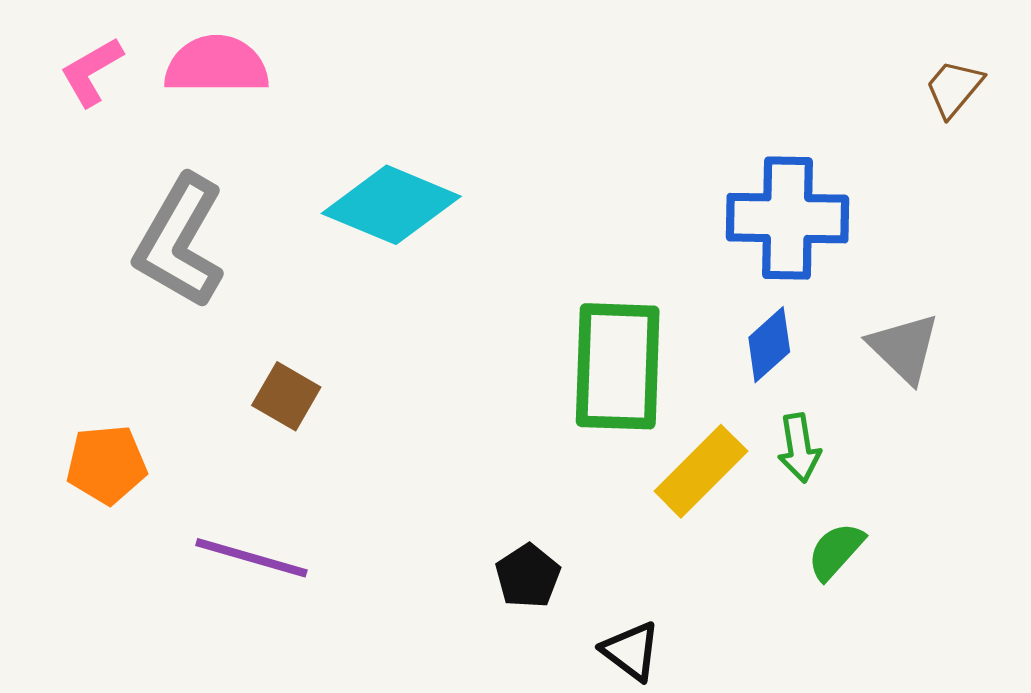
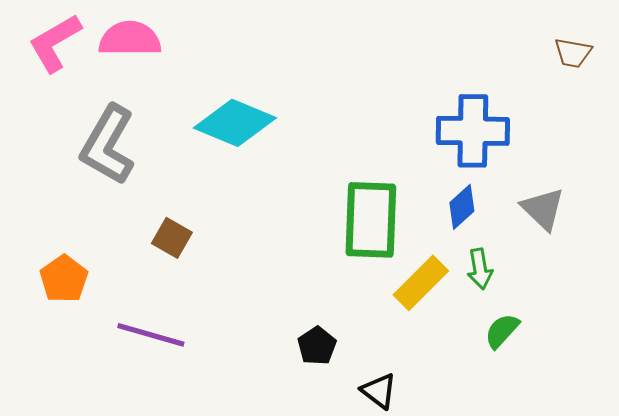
pink L-shape: (92, 72) -> (55, 43), size x1.4
brown trapezoid: (954, 88) -> (573, 53), turned -120
orange pentagon: (107, 465) -> (64, 279), turned -30

